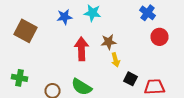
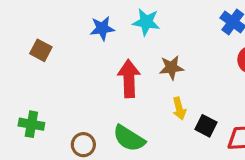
brown square: (26, 31) -> (41, 50), size x0.6
yellow arrow: (116, 60) -> (179, 108), moved

